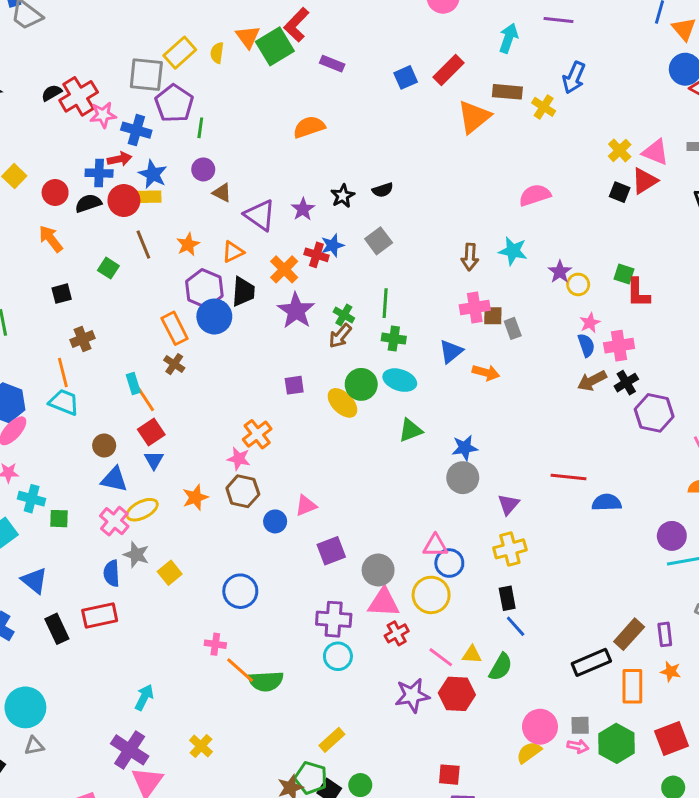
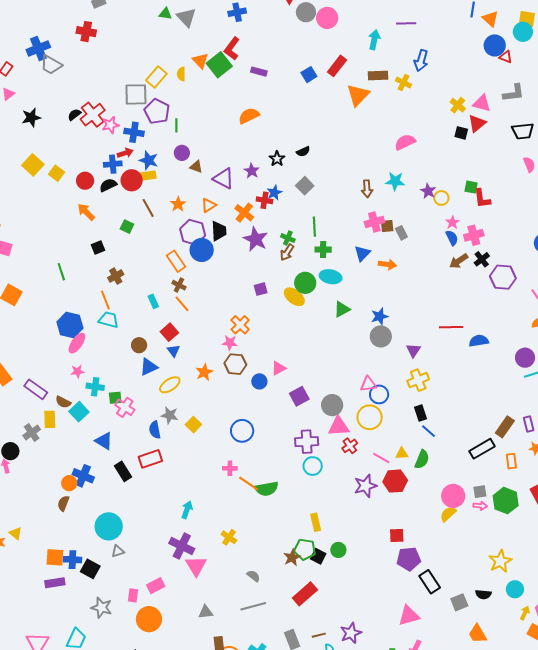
orange line: (146, 399) -> (182, 304), moved
blue triangle: (114, 479) -> (149, 367), turned -30
pink cross: (114, 521) -> (125, 407), moved
orange rectangle: (632, 686) -> (511, 461), size x0.7
yellow rectangle: (332, 740) -> (316, 522), turned -54

